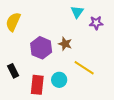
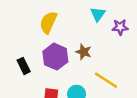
yellow semicircle: (13, 22) -> (48, 22), moved
black rectangle: (13, 71) -> (24, 66), moved

